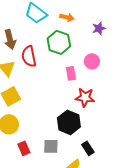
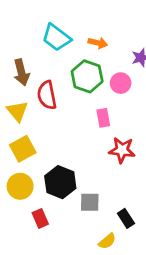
pink circle: (92, 61) -> (121, 83), moved
black hexagon: (69, 122) -> (60, 182), moved
gray square: (51, 146) -> (90, 202), moved

